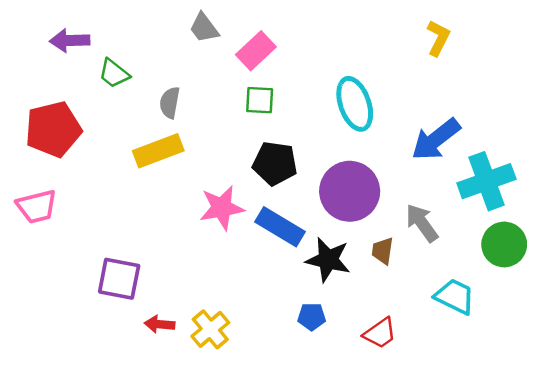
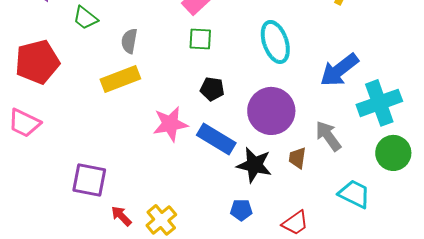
black pentagon: (275, 163) -> (212, 89), size x0.7
pink trapezoid: (37, 206) -> (24, 123), turned 40
red arrow: (160, 324) -> (121, 216), turned 40

